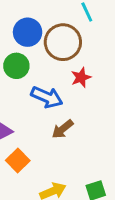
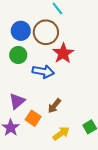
red star: (81, 77) -> (63, 53), size x1.5
brown arrow: (63, 129) -> (54, 106), moved

